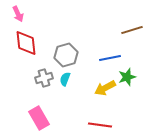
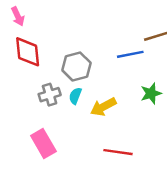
blue line: (110, 58) -> (130, 54), moved
yellow arrow: (105, 88) -> (103, 107), moved

